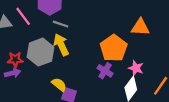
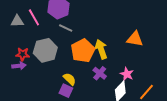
yellow arrow: (61, 45) -> (101, 49), moved
orange pentagon: (114, 48) -> (83, 51), moved
yellow semicircle: (59, 85) -> (70, 79), moved

